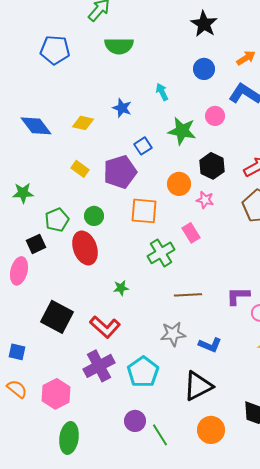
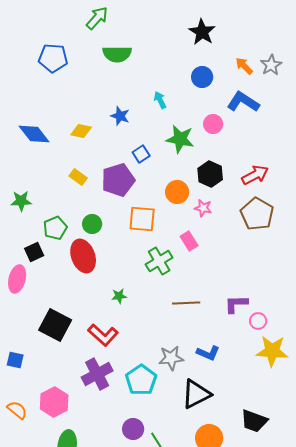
orange arrow: (246, 58) -> (244, 66), turned -102
gray star: (173, 334) -> (171, 358), moved
orange semicircle: (17, 389) -> (17, 410), moved

